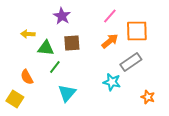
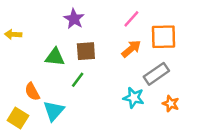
yellow arrow: (28, 34) -> (13, 34), moved
green line: (55, 67) -> (78, 80), moved
cyan triangle: (67, 93) -> (54, 111), moved
orange star: (148, 97) -> (171, 104), moved

